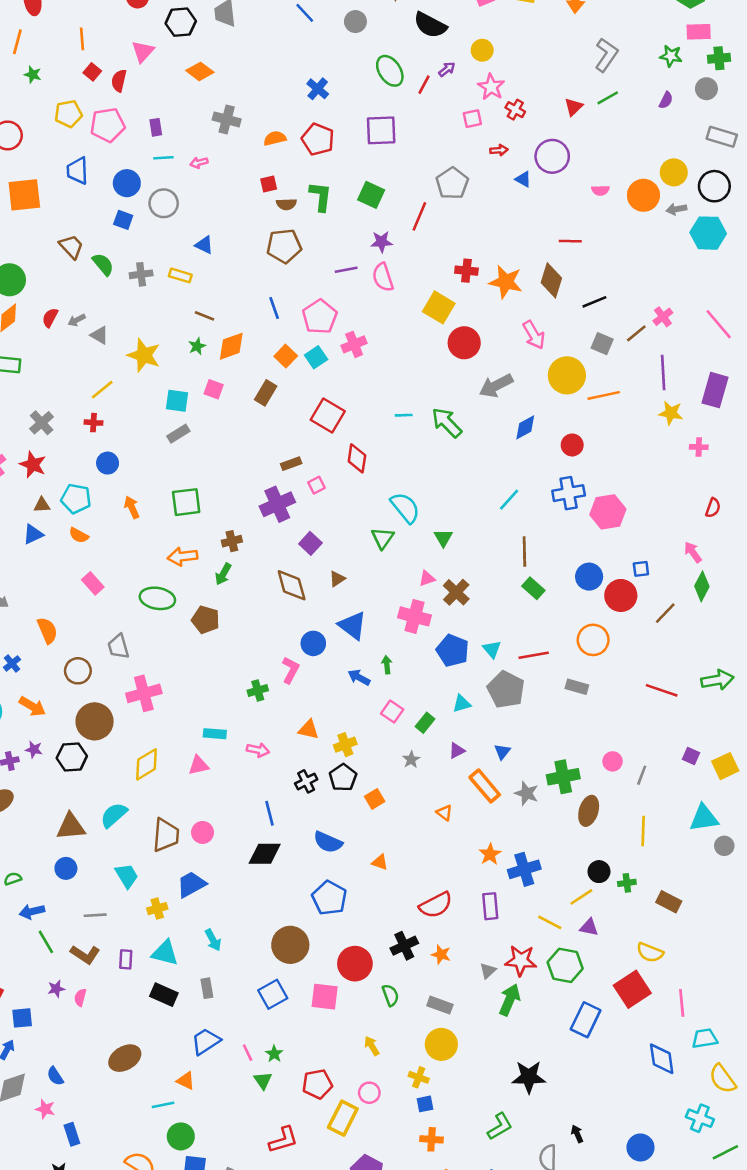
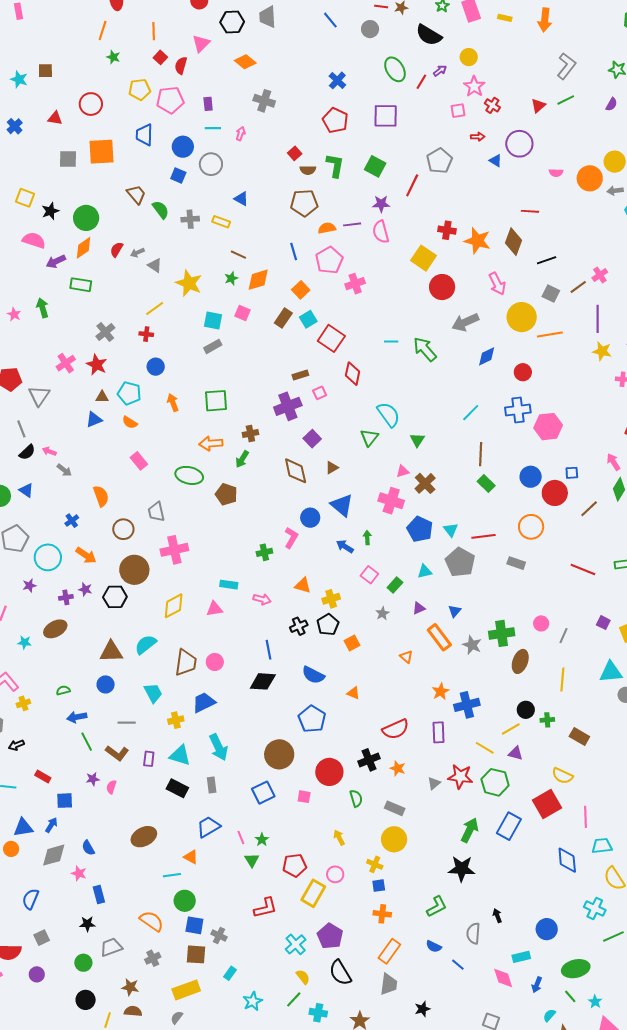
orange semicircle: (275, 138) -> (327, 228), moved
pink arrow: (199, 163) -> (241, 134), turned 120
red square: (269, 184) -> (295, 153), turned -32
cyan square: (316, 357) -> (308, 319), moved
cyan arrow: (213, 940) -> (218, 747), size x1.5
pink square: (325, 997) -> (304, 797), size x0.6
green arrow: (510, 1000) -> (470, 830), moved

